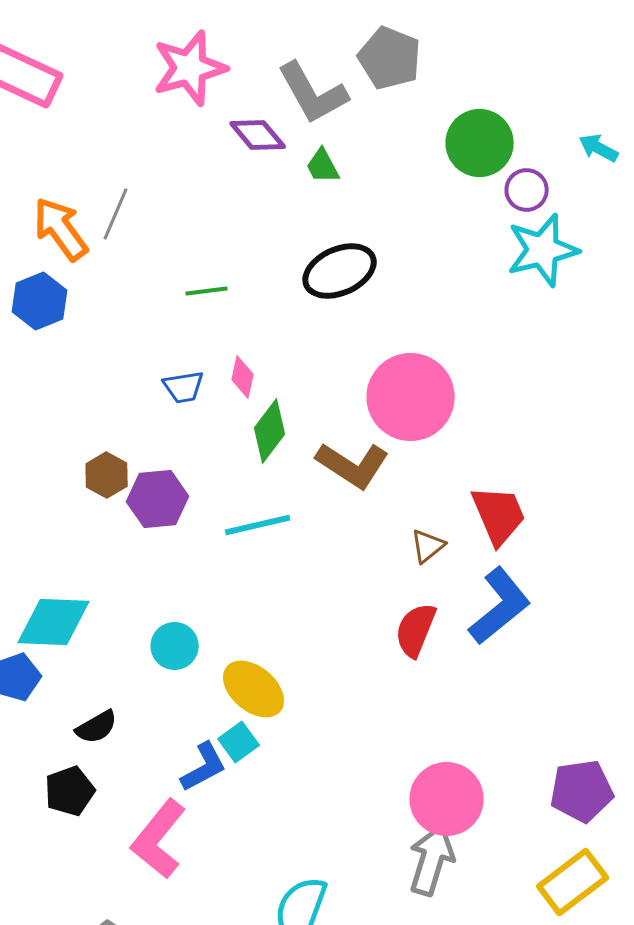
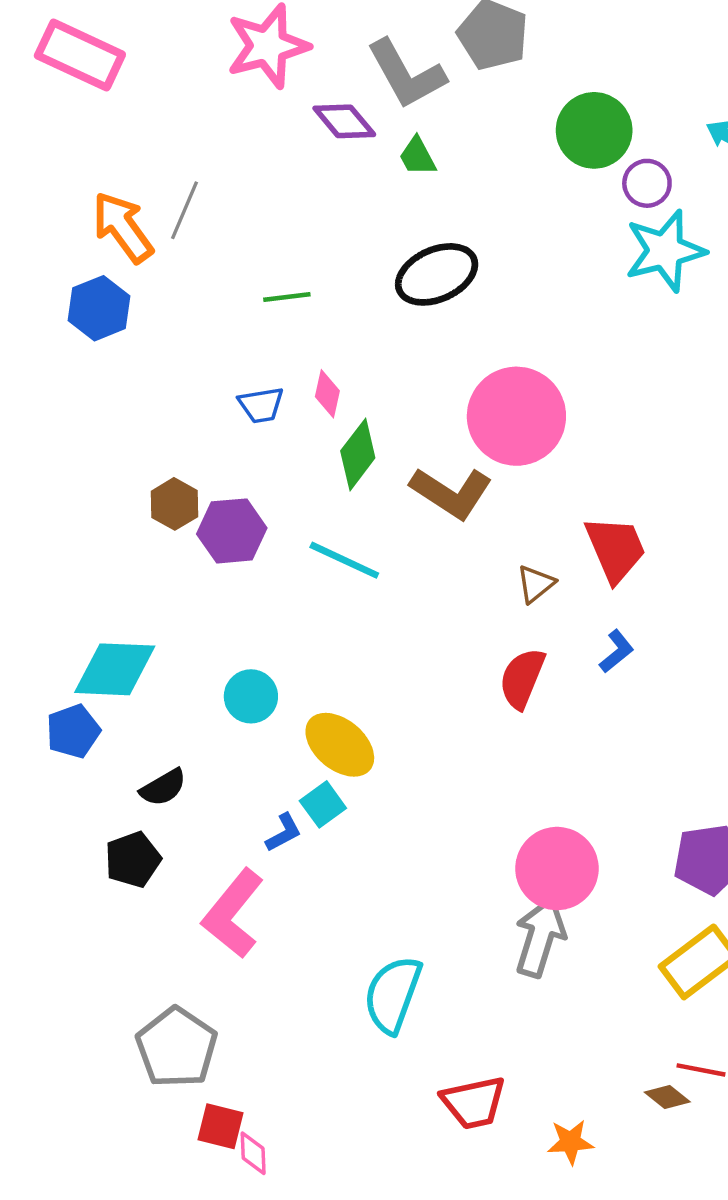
cyan line: (258, 525) -> (344, 560), turned 38
blue L-shape: (500, 606) -> (617, 651), size x0.5
blue L-shape: (204, 767) -> (284, 833), size x0.7

